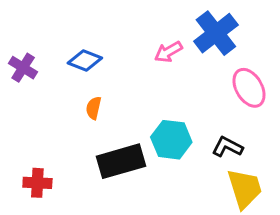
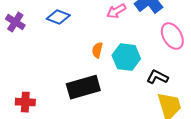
orange semicircle: (94, 108) -> (97, 50), moved
cyan hexagon: (171, 140) -> (126, 57), moved

